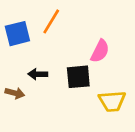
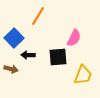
blue square: (17, 34) -> (14, 38), moved, turned -30
yellow trapezoid: (112, 101) -> (83, 75), turned -65

